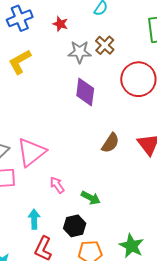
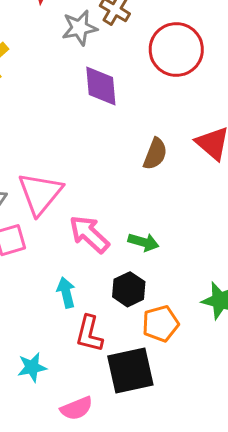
pink arrow: (57, 185) -> (89, 234), size x1.6

